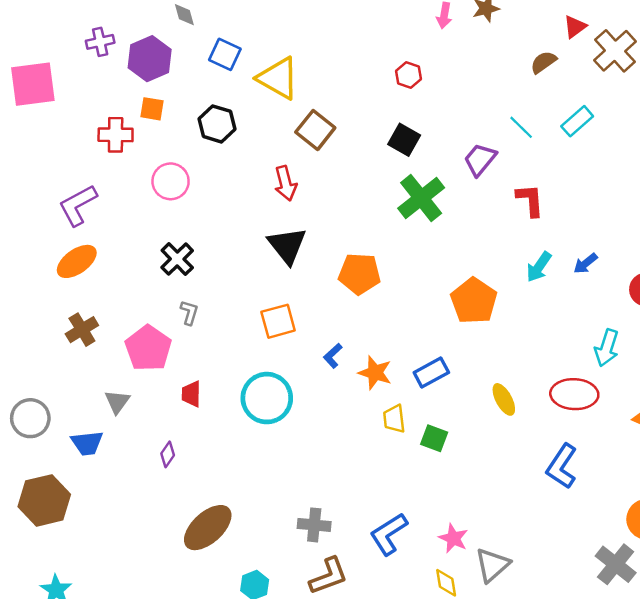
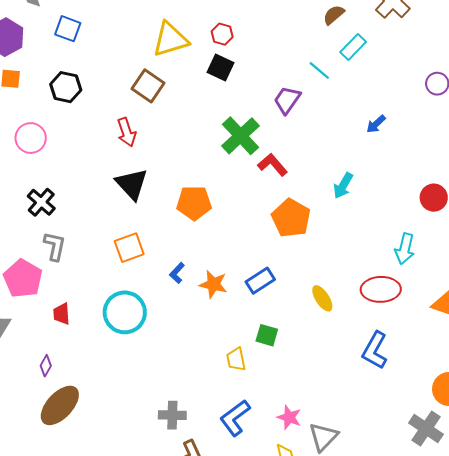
yellow triangle: (278, 78) -> (170, 39), moved, turned -42
cyan rectangle: (577, 121) -> (353, 47), moved
black square: (404, 140) -> (220, 67), moved
red L-shape: (530, 200) -> (273, 165), moved, turned -32
blue arrow: (585, 263) -> (376, 124), moved
gray L-shape: (189, 313) -> (55, 246), size x1.4
yellow trapezoid: (394, 419) -> (236, 359), moved
brown ellipse: (208, 528) -> (60, 405), moved

